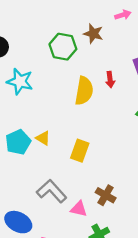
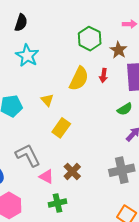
brown star: (93, 34) -> (118, 50), moved
green hexagon: (63, 47) -> (90, 39), moved
yellow triangle: (43, 138) -> (47, 100), moved

